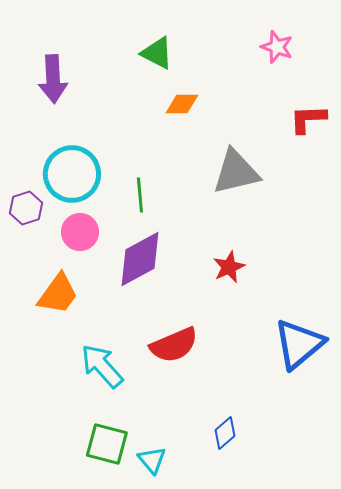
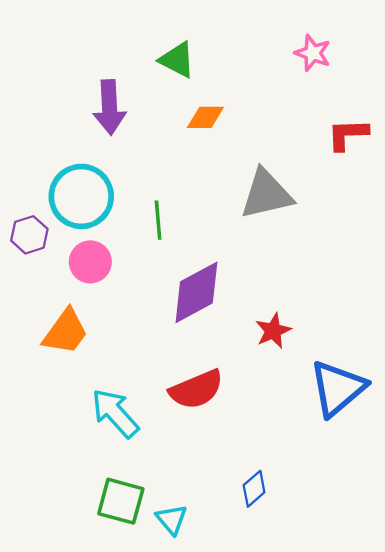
purple arrow: (53, 79) -> (110, 107), moved
purple diamond: (140, 259) -> (196, 292), moved
red star: (229, 267) -> (273, 331), moved

